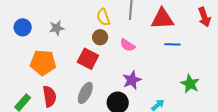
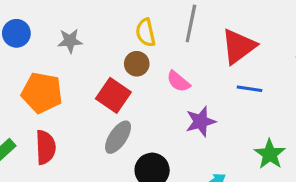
red triangle: (162, 19) -> (239, 46), turned -40
purple star: (132, 80) -> (201, 121), moved
gray ellipse: (85, 93) -> (118, 137), moved

